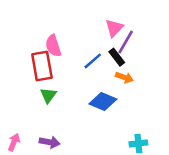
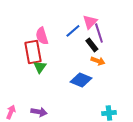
purple line: (126, 42) -> (99, 33), turned -48
blue line: (93, 61) -> (73, 31), moved
green triangle: (48, 95) -> (40, 67), moved

